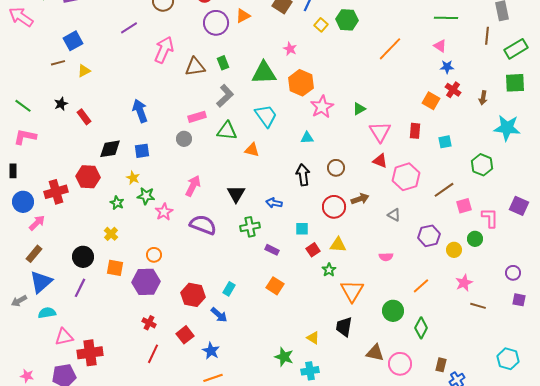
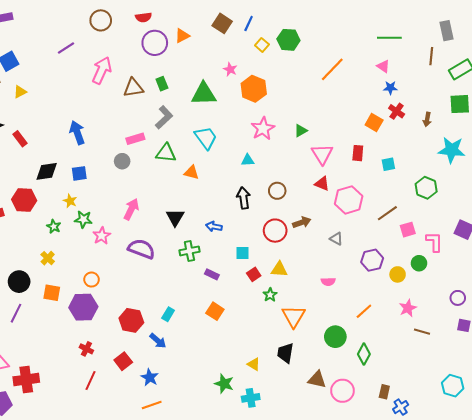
orange hexagon: (301, 83) -> (254, 89), moved

